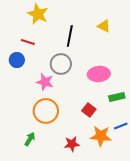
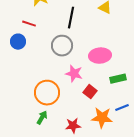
pink star: (45, 82) -> (74, 74), moved
green arrow: (30, 139) -> (42, 118), moved

